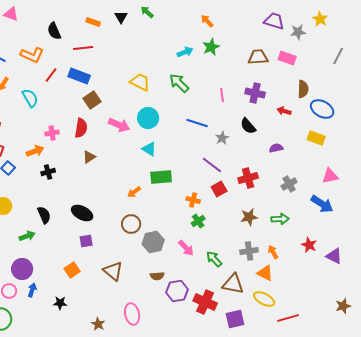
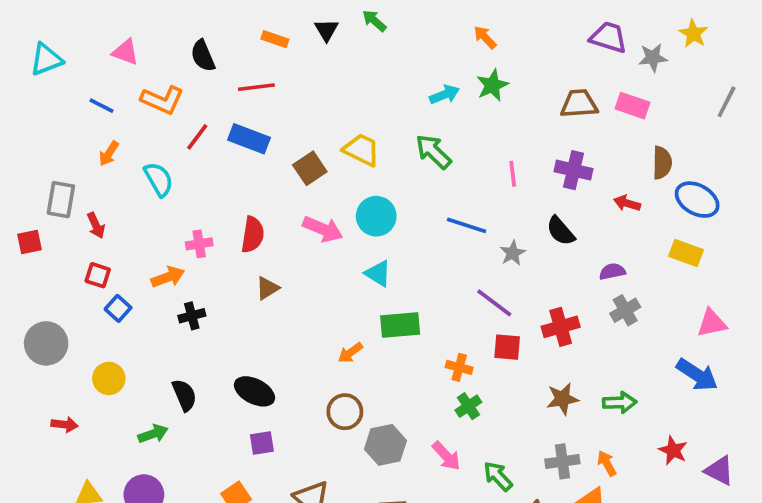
pink triangle: (11, 14) -> (125, 52), moved
brown square: (92, 100) -> (310, 168), moved
gray cross: (289, 184) -> (625, 310), moved
red square: (219, 189) -> (507, 347), turned 35

